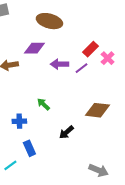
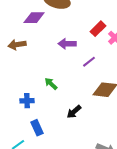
purple diamond: (34, 48) -> (34, 18), moved
purple line: (82, 68) -> (89, 62), moved

